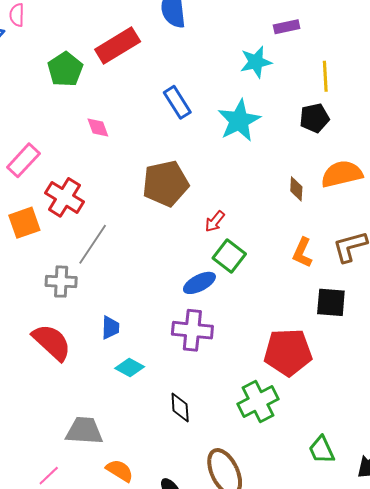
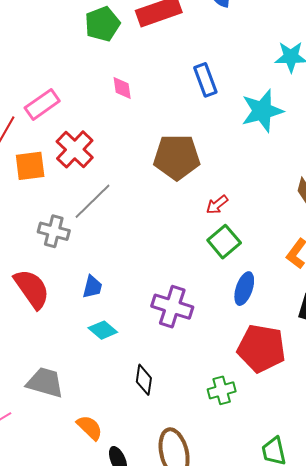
blue ellipse: (199, 283) -> (244, 289), moved, turned -56
green cross: (258, 401) -> (222, 390), size x0.7
orange semicircle: (120, 471) -> (90, 428), moved

